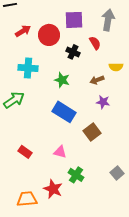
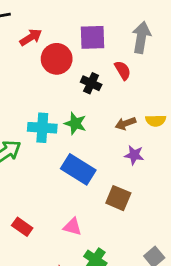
red arrow: (23, 31) -> (31, 37), moved
yellow semicircle: (116, 67) -> (156, 121), moved
cyan cross: (28, 68) -> (42, 128), moved
brown square: (92, 132) -> (118, 198), turned -30

